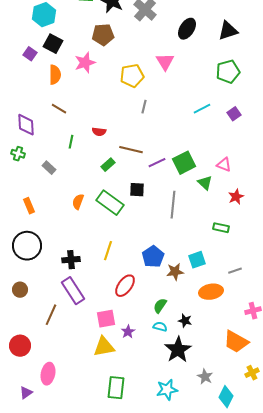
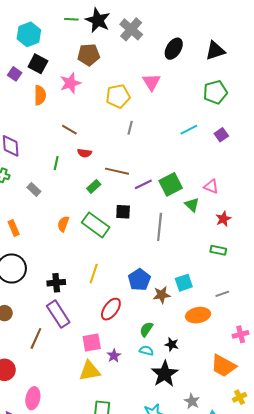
brown line: (59, 109) -> (69, 130), moved
green rectangle: (221, 228) -> (218, 250), moved

